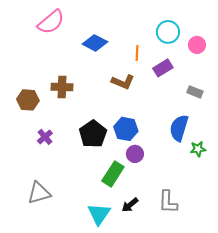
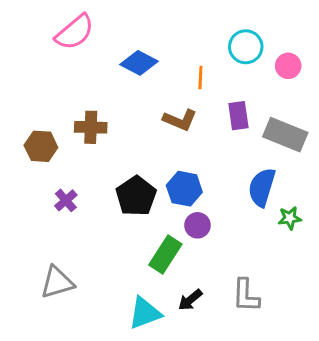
purple rectangle: (163, 68) -> (238, 116), moved, turned -66
gray rectangle: (195, 92) -> (285, 135), size x1.8
cyan triangle: (99, 214) -> (145, 313), turned 35

